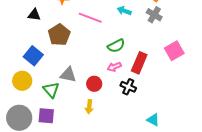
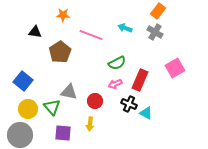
blue square: (33, 56) -> (23, 81), moved
yellow circle: (22, 81) -> (28, 109), moved
purple square: (46, 116) -> (63, 133), moved
cyan triangle: (153, 120) -> (146, 113), moved

